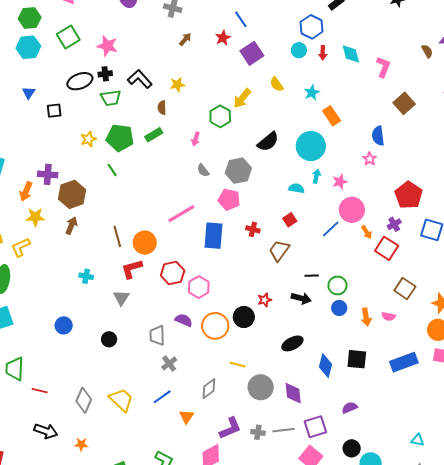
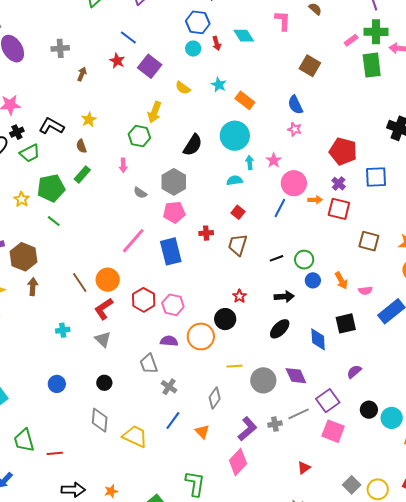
pink L-shape: (383, 67) -> (283, 21), moved
orange arrow: (367, 232) -> (315, 200), turned -40
black arrow: (301, 298) -> (284, 297), moved
pink semicircle: (389, 316) -> (365, 291), moved
gray diamond: (84, 400) -> (100, 420), moved

